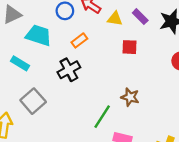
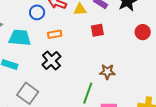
orange rectangle: (79, 40) -> (55, 34), turned 40

